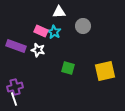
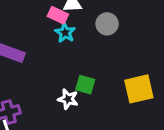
pink rectangle: (41, 31) -> (58, 15), moved
white star: (38, 50) -> (68, 99), moved

